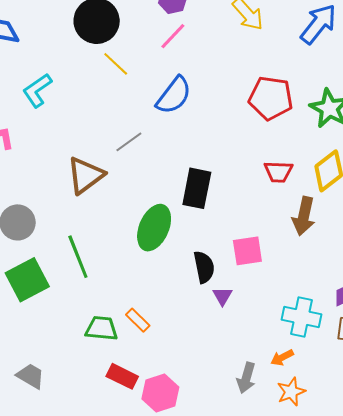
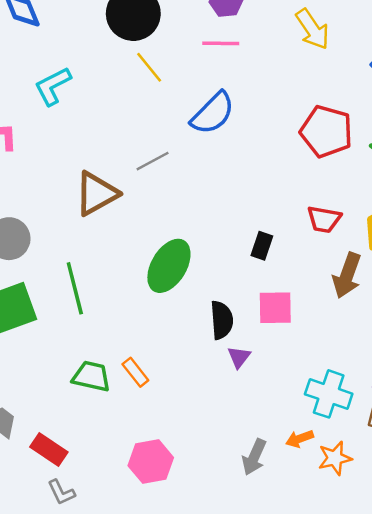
pink line: (173, 36) -> (221, 43), turned 40
black rectangle: (197, 188) -> (262, 246), moved, size x0.6
red rectangle: (122, 376) -> (49, 449), moved
orange star: (291, 392) -> (335, 458), moved

